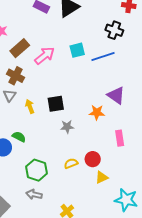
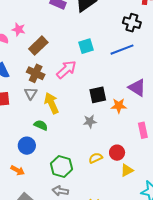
cyan square: (77, 50) -> (86, 46), moved
pink arrow: (45, 56) -> (66, 69), moved
black square: (56, 104) -> (98, 95), moved
yellow arrow: (30, 106) -> (51, 103), size x1.5
green semicircle: (19, 137) -> (41, 125), moved

